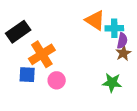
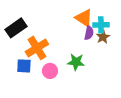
purple semicircle: (122, 41) -> (89, 33), moved
brown star: (123, 53) -> (103, 37), moved
green star: (112, 83) -> (76, 62), moved

